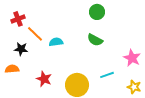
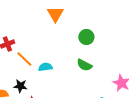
black star: (21, 49) -> (20, 86), moved

